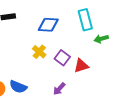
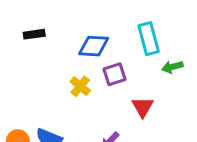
purple square: (62, 58) -> (114, 74), moved, turned 35
red triangle: (81, 66) -> (143, 107), turned -42

